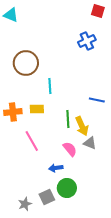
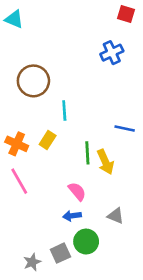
yellow rectangle: (37, 109) -> (48, 140), turned -56
orange cross: (13, 112) -> (17, 144), turned 30
pink line: (32, 141) -> (19, 181), moved
gray triangle: (90, 143) -> (116, 216), moved
pink semicircle: (70, 149) -> (77, 191), moved

